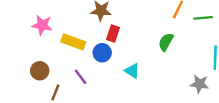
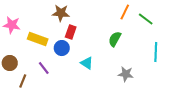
green line: (203, 18) -> (146, 19), turned 42
gray star: (200, 84) -> (126, 74), moved

